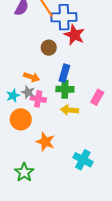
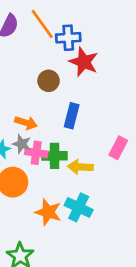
blue cross: (64, 17) -> (68, 38), size x0.7
green cross: (65, 89) -> (55, 156), moved
cyan cross: (83, 160) -> (79, 207), moved

